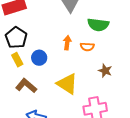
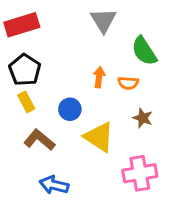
green semicircle: (98, 25) -> (144, 51), turned 50
blue circle: (39, 58) -> (70, 109), moved
brown star: (105, 71) -> (143, 118), moved

